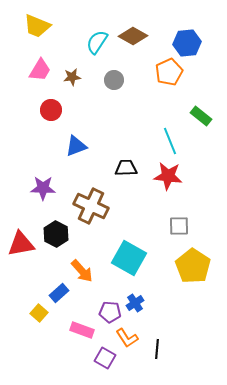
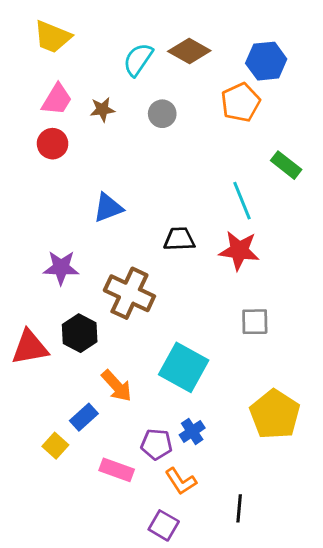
red circle: (51, 110) -> (53, 144), moved
yellow pentagon: (193, 266) -> (275, 414), moved
black line: (157, 349) -> (239, 508), moved
purple square: (105, 358) -> (164, 525), moved

